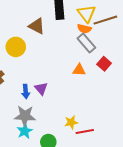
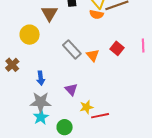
brown triangle: (37, 26) -> (49, 13), turned 36
gray rectangle: (86, 43) -> (72, 49), moved
orange triangle: (79, 70) -> (93, 55), turned 48
purple triangle: (41, 89) -> (71, 89), moved

